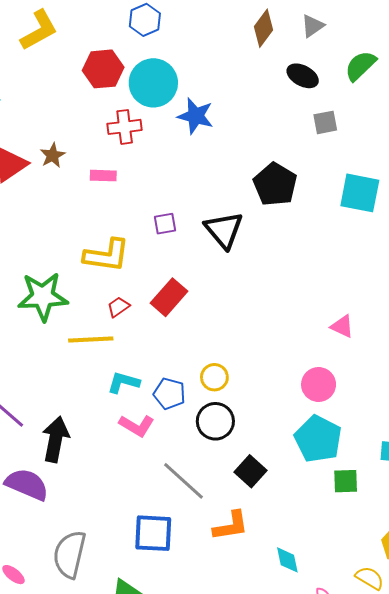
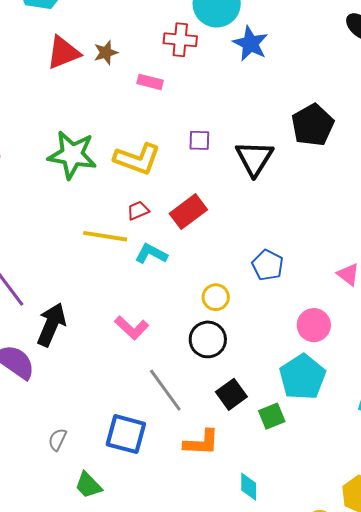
green star: (43, 297) -> (72, 155), moved
cyan L-shape: (123, 382) -> (151, 254), moved
blue pentagon: (169, 394) -> (268, 265), moved
green square: (346, 481) -> (272, 416), moved, turned -32
gray semicircle: (70, 554) -> (57, 440), moved, size x0.5

